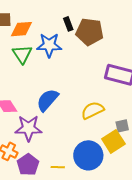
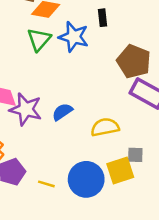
brown pentagon: (90, 32) -> (134, 61), moved
blue semicircle: (47, 100) -> (62, 112), moved, size x0.7
purple star: (28, 128) -> (26, 109), moved

